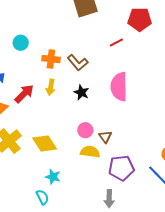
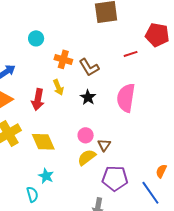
yellow arrow: (51, 87) -> (58, 87), turned -42
red arrow: (24, 94) -> (38, 100), moved, turned 135
yellow semicircle: (90, 152) -> (87, 157), turned -54

